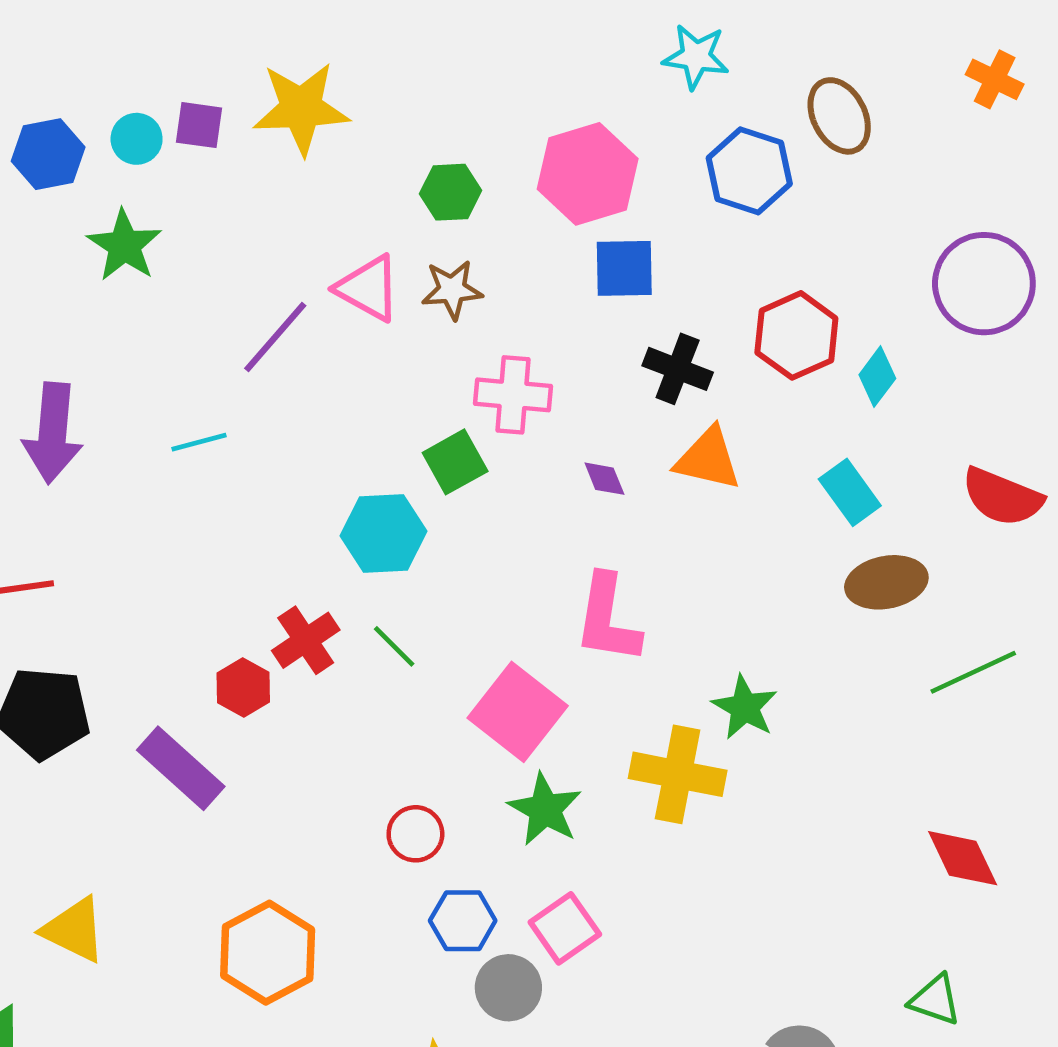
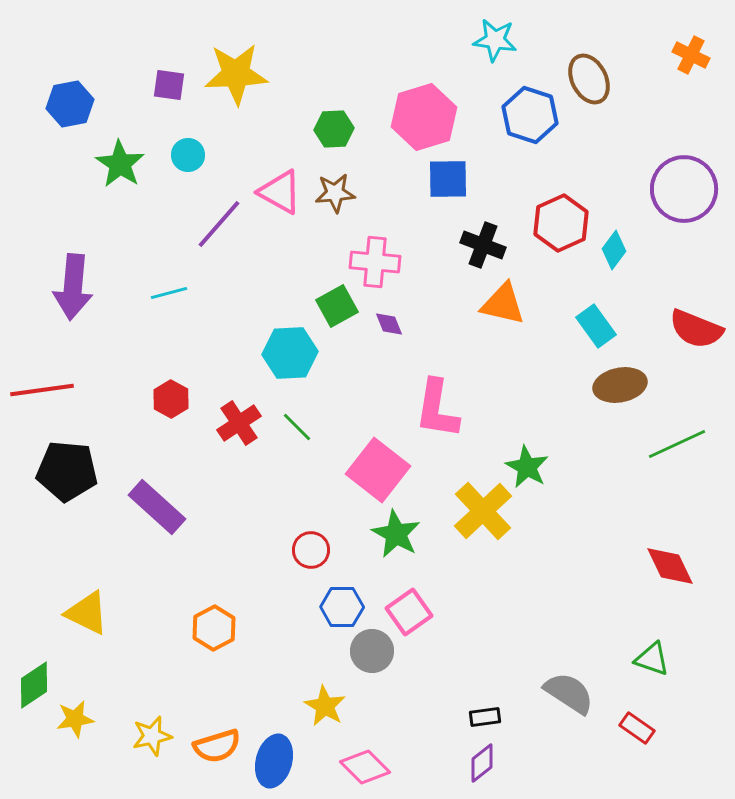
cyan circle: (137, 139) -> (188, 155), moved
purple diamond: (604, 479) -> (389, 324), moved
red hexagon: (243, 687) -> (171, 399), moved
yellow cross: (678, 774) -> (483, 511), turned 36
orange hexagon: (268, 953) -> (214, 628), size x0.7

